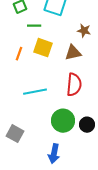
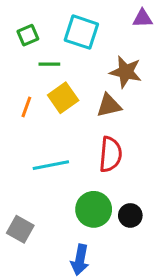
brown star: (84, 31) -> (126, 72), size x1.5
yellow square: (43, 48) -> (63, 98), turned 36

